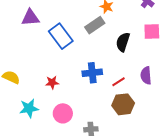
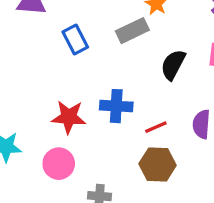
blue rectangle: (61, 36) -> (75, 39), size x0.7
red star: (52, 82) -> (69, 117), moved, size x1.5

